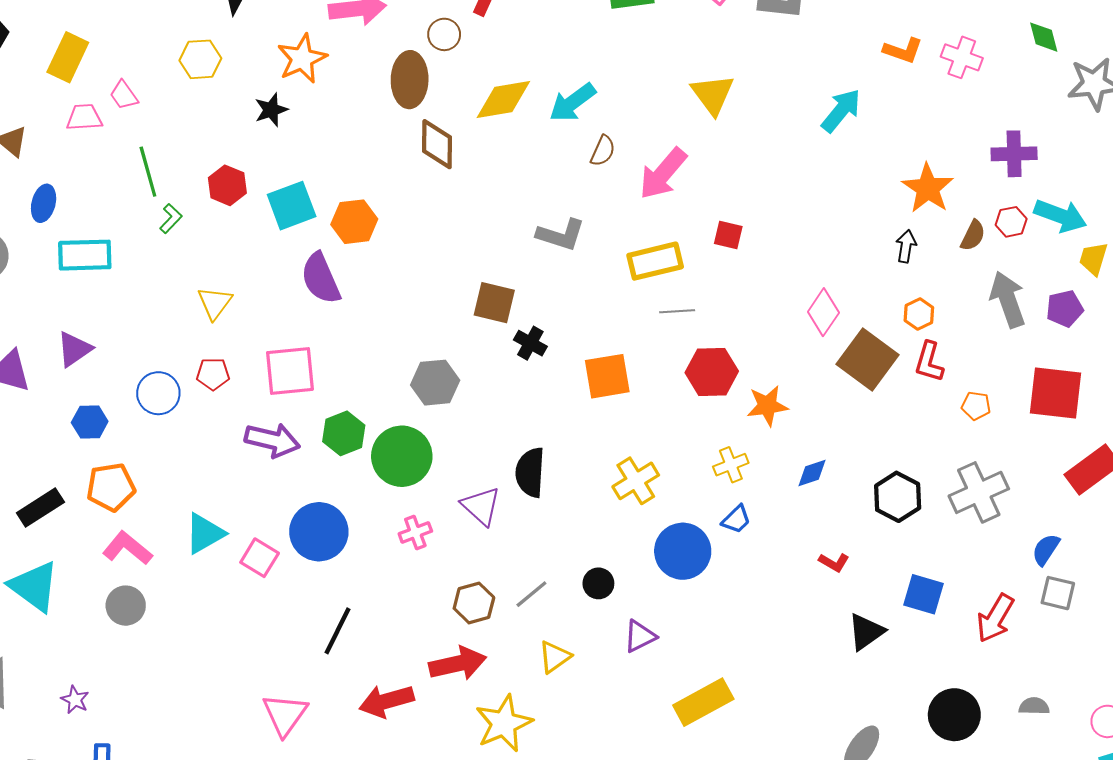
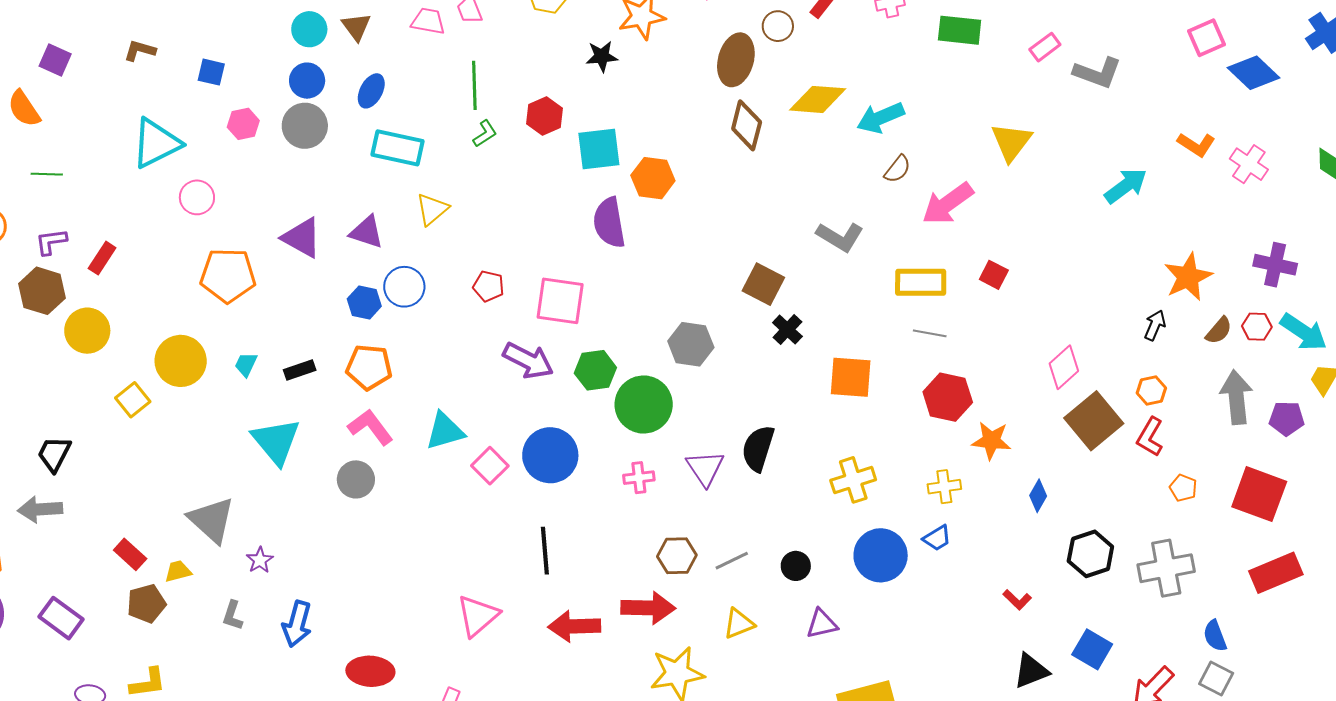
yellow triangle: (215, 303) -> (432, 209), moved
purple triangle: (74, 349) -> (367, 232), turned 39
blue circle: (158, 393) -> (404, 287), moved
blue diamond: (812, 473) -> (1038, 496), moved, turned -56
black rectangle: (40, 508) -> (300, 370), size x0.7
blue semicircle: (1046, 550) -> (1215, 636), turned -68
black line: (337, 631) -> (545, 551), turned -45
purple star: (75, 700) -> (260, 560), moved

